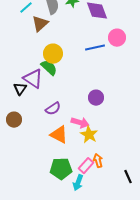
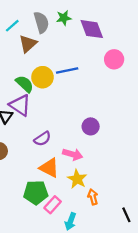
blue line: (95, 48) -> (67, 70), moved
green semicircle: (49, 68) -> (25, 84), moved
yellow star: (89, 135) -> (77, 179), moved
pink rectangle: (86, 166) -> (53, 205), moved
green pentagon: (61, 169) -> (36, 192), moved

